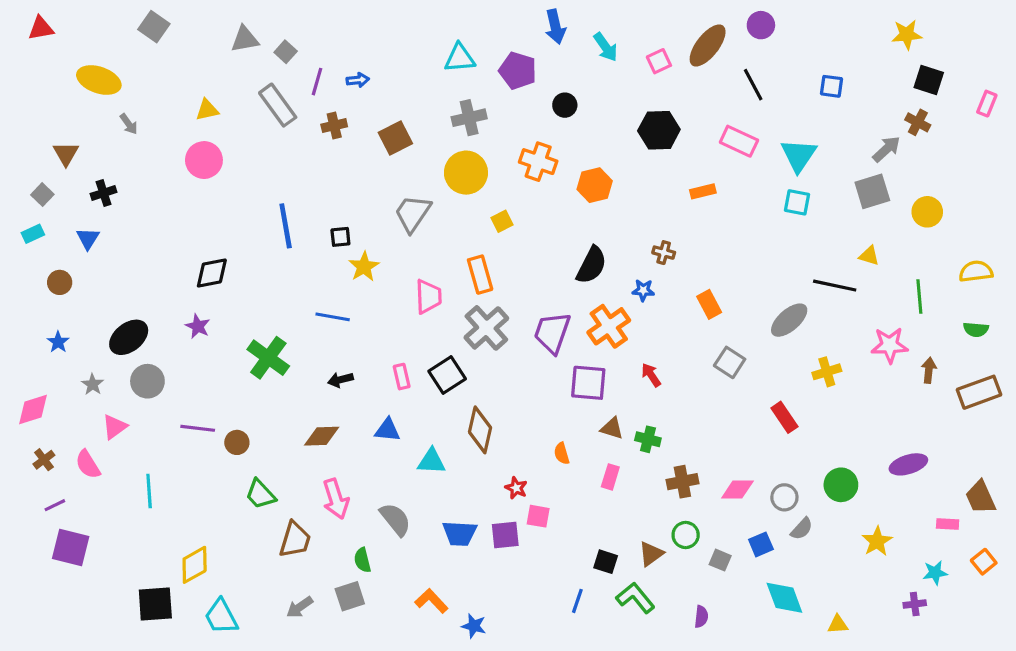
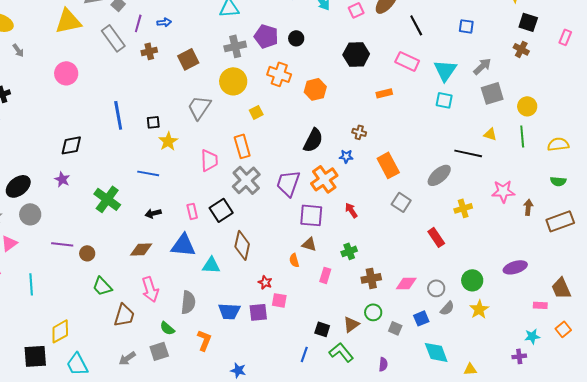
purple pentagon: (518, 71) -> (266, 36), moved
yellow triangle: (207, 110) -> (68, 21), moved, size x1.8
gray arrow: (886, 149) -> (482, 66), moved
green line: (919, 297) -> (522, 136), moved
orange rectangle: (709, 304) -> (388, 165), size x1.4
brown triangle: (612, 428) -> (309, 244), moved
blue triangle: (388, 430) -> (183, 245), size x1.5
green cross: (648, 439) -> (349, 251), turned -35
gray semicircle: (395, 519) -> (188, 302), turned 45
yellow star: (877, 541) -> (479, 309), moved
green semicircle: (362, 560) -> (167, 328), turned -35
orange L-shape: (431, 601) -> (204, 340), moved, turned 65

